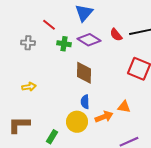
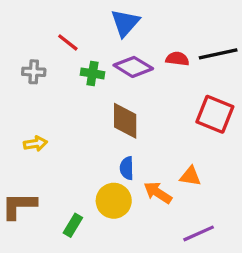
red semicircle: (116, 35) -> (177, 59), turned 136
orange arrow: (104, 117) -> (158, 193), turned -126

